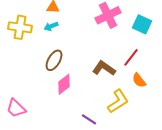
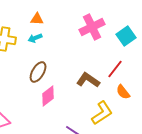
cyan square: (142, 24) -> (126, 36), turned 30

